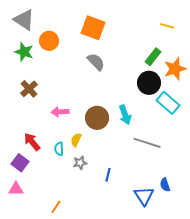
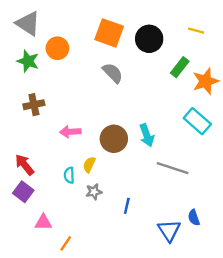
black circle: (149, 83) -> (149, 39), moved
brown cross: (29, 89) -> (34, 105), turned 30
red arrow: (32, 142) -> (24, 165), moved
pink triangle: (16, 189) -> (43, 222), moved

